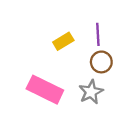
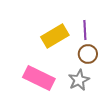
yellow rectangle: (63, 41) -> (55, 36), size x1.5

